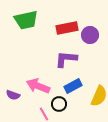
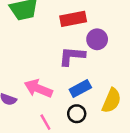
purple circle: (90, 35) -> (97, 39), moved
black circle: (59, 104) -> (77, 114), moved

